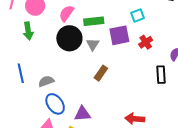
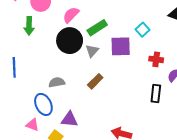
cyan square: (138, 16) -> (143, 30), turned -32
green rectangle: (94, 21) -> (97, 28), turned -36
red cross: (146, 42) -> (156, 59), moved, turned 32
gray semicircle: (46, 81) -> (57, 82), moved

